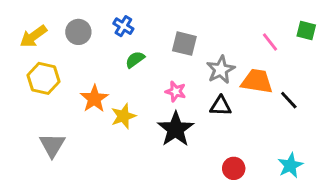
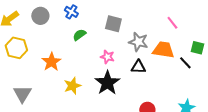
green square: (306, 30) -> (197, 48), moved
gray star: (221, 70) -> (138, 42), turned -30
yellow star: (123, 116) -> (72, 86), moved

